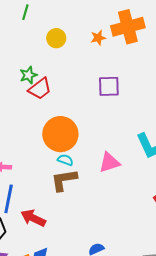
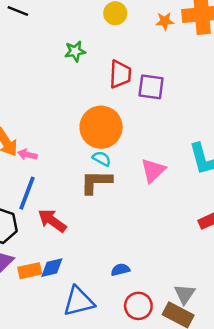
purple square: (109, 86) -> (151, 87), moved
red trapezoid: (40, 89) -> (120, 74), moved, turned -60
pink triangle: (109, 162) -> (153, 170), turned -35

